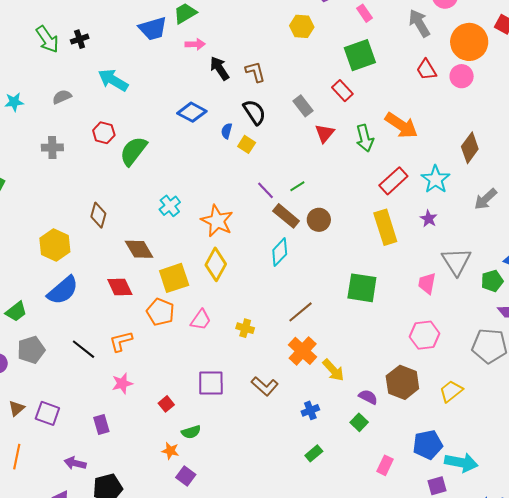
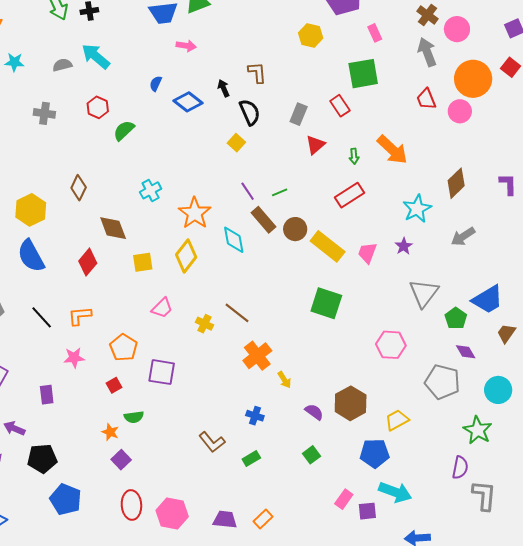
pink arrow: (195, 44) -> (186, 46), moved
black arrow: (219, 68) -> (224, 88), moved, size x0.7
cyan arrow: (113, 80) -> (96, 56), moved
gray rectangle: (303, 106) -> (299, 114), turned 50
blue semicircle: (227, 131) -> (156, 84), moved
green arrow: (365, 138) -> (354, 156), size x0.6
green semicircle: (133, 151) -> (124, 130), size x0.7
red rectangle: (393, 181) -> (350, 195), moved
yellow rectangle: (385, 227) -> (328, 246), moved, turned -44
cyan diamond: (280, 252) -> (234, 240), moved, turned -64
yellow square: (174, 278) -> (143, 262), size x0.7
green pentagon: (492, 281) -> (456, 318), turned -30
pink trapezoid: (427, 283) -> (367, 253), moved
red diamond: (120, 287) -> (88, 262), turned 56
blue semicircle: (63, 290) -> (31, 256), turned 92
orange pentagon: (160, 312) -> (124, 348), moved
brown line: (301, 312) -> (237, 313), moved, turned 68
pink hexagon: (425, 335) -> (391, 345), moved
yellow arrow: (333, 370) -> (284, 380), size x0.7
brown L-shape: (265, 386) -> (212, 442), moved
blue cross: (310, 410) -> (255, 416), turned 30
green square: (359, 422) -> (312, 455), moved
blue pentagon: (428, 445) -> (375, 453), moved
pink rectangle: (385, 465) -> (344, 499), moved

